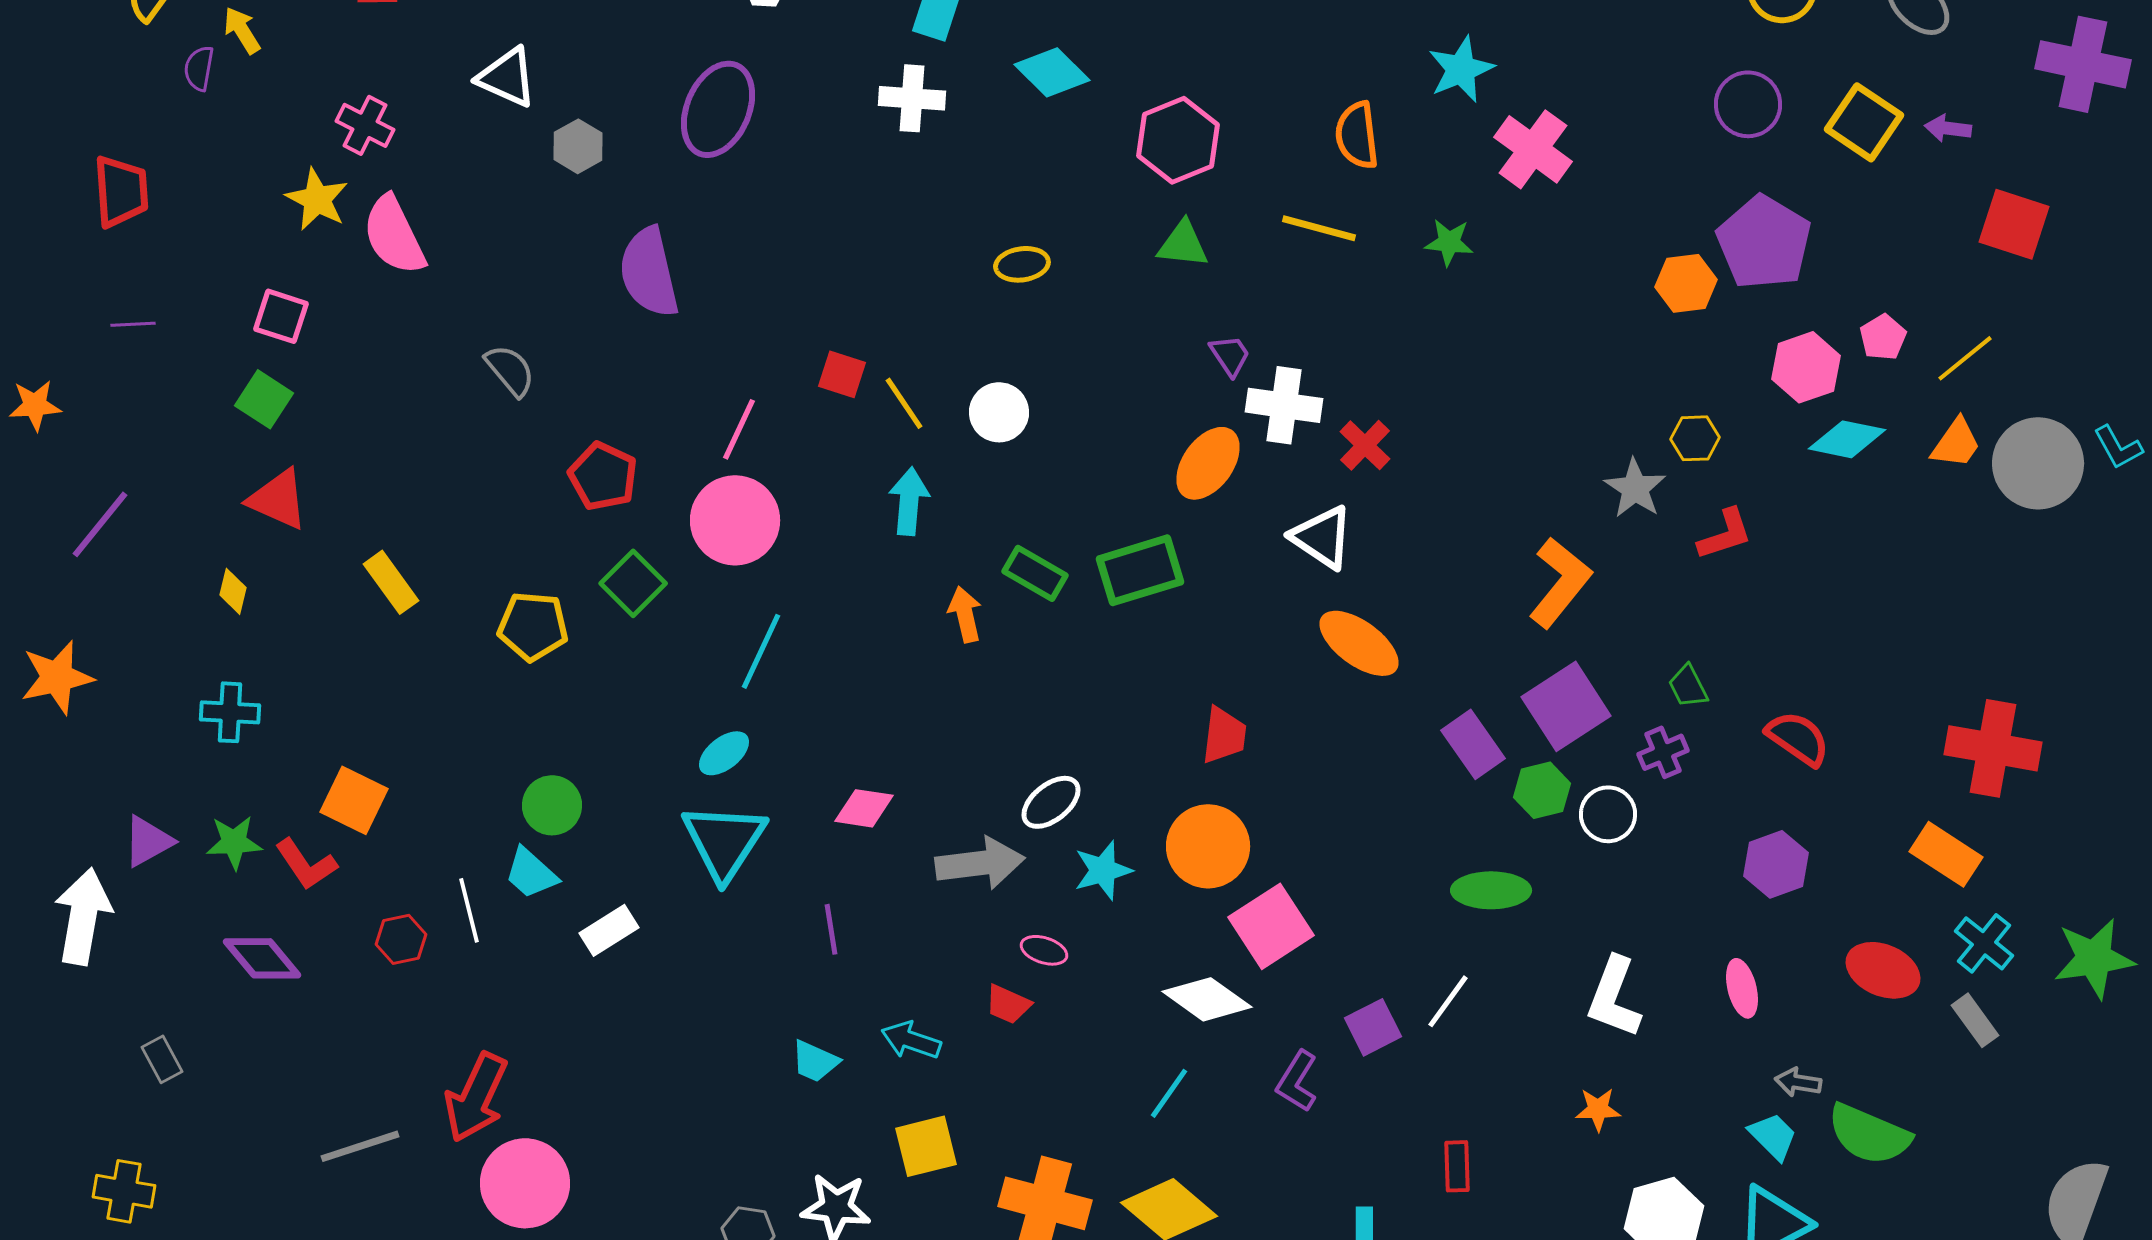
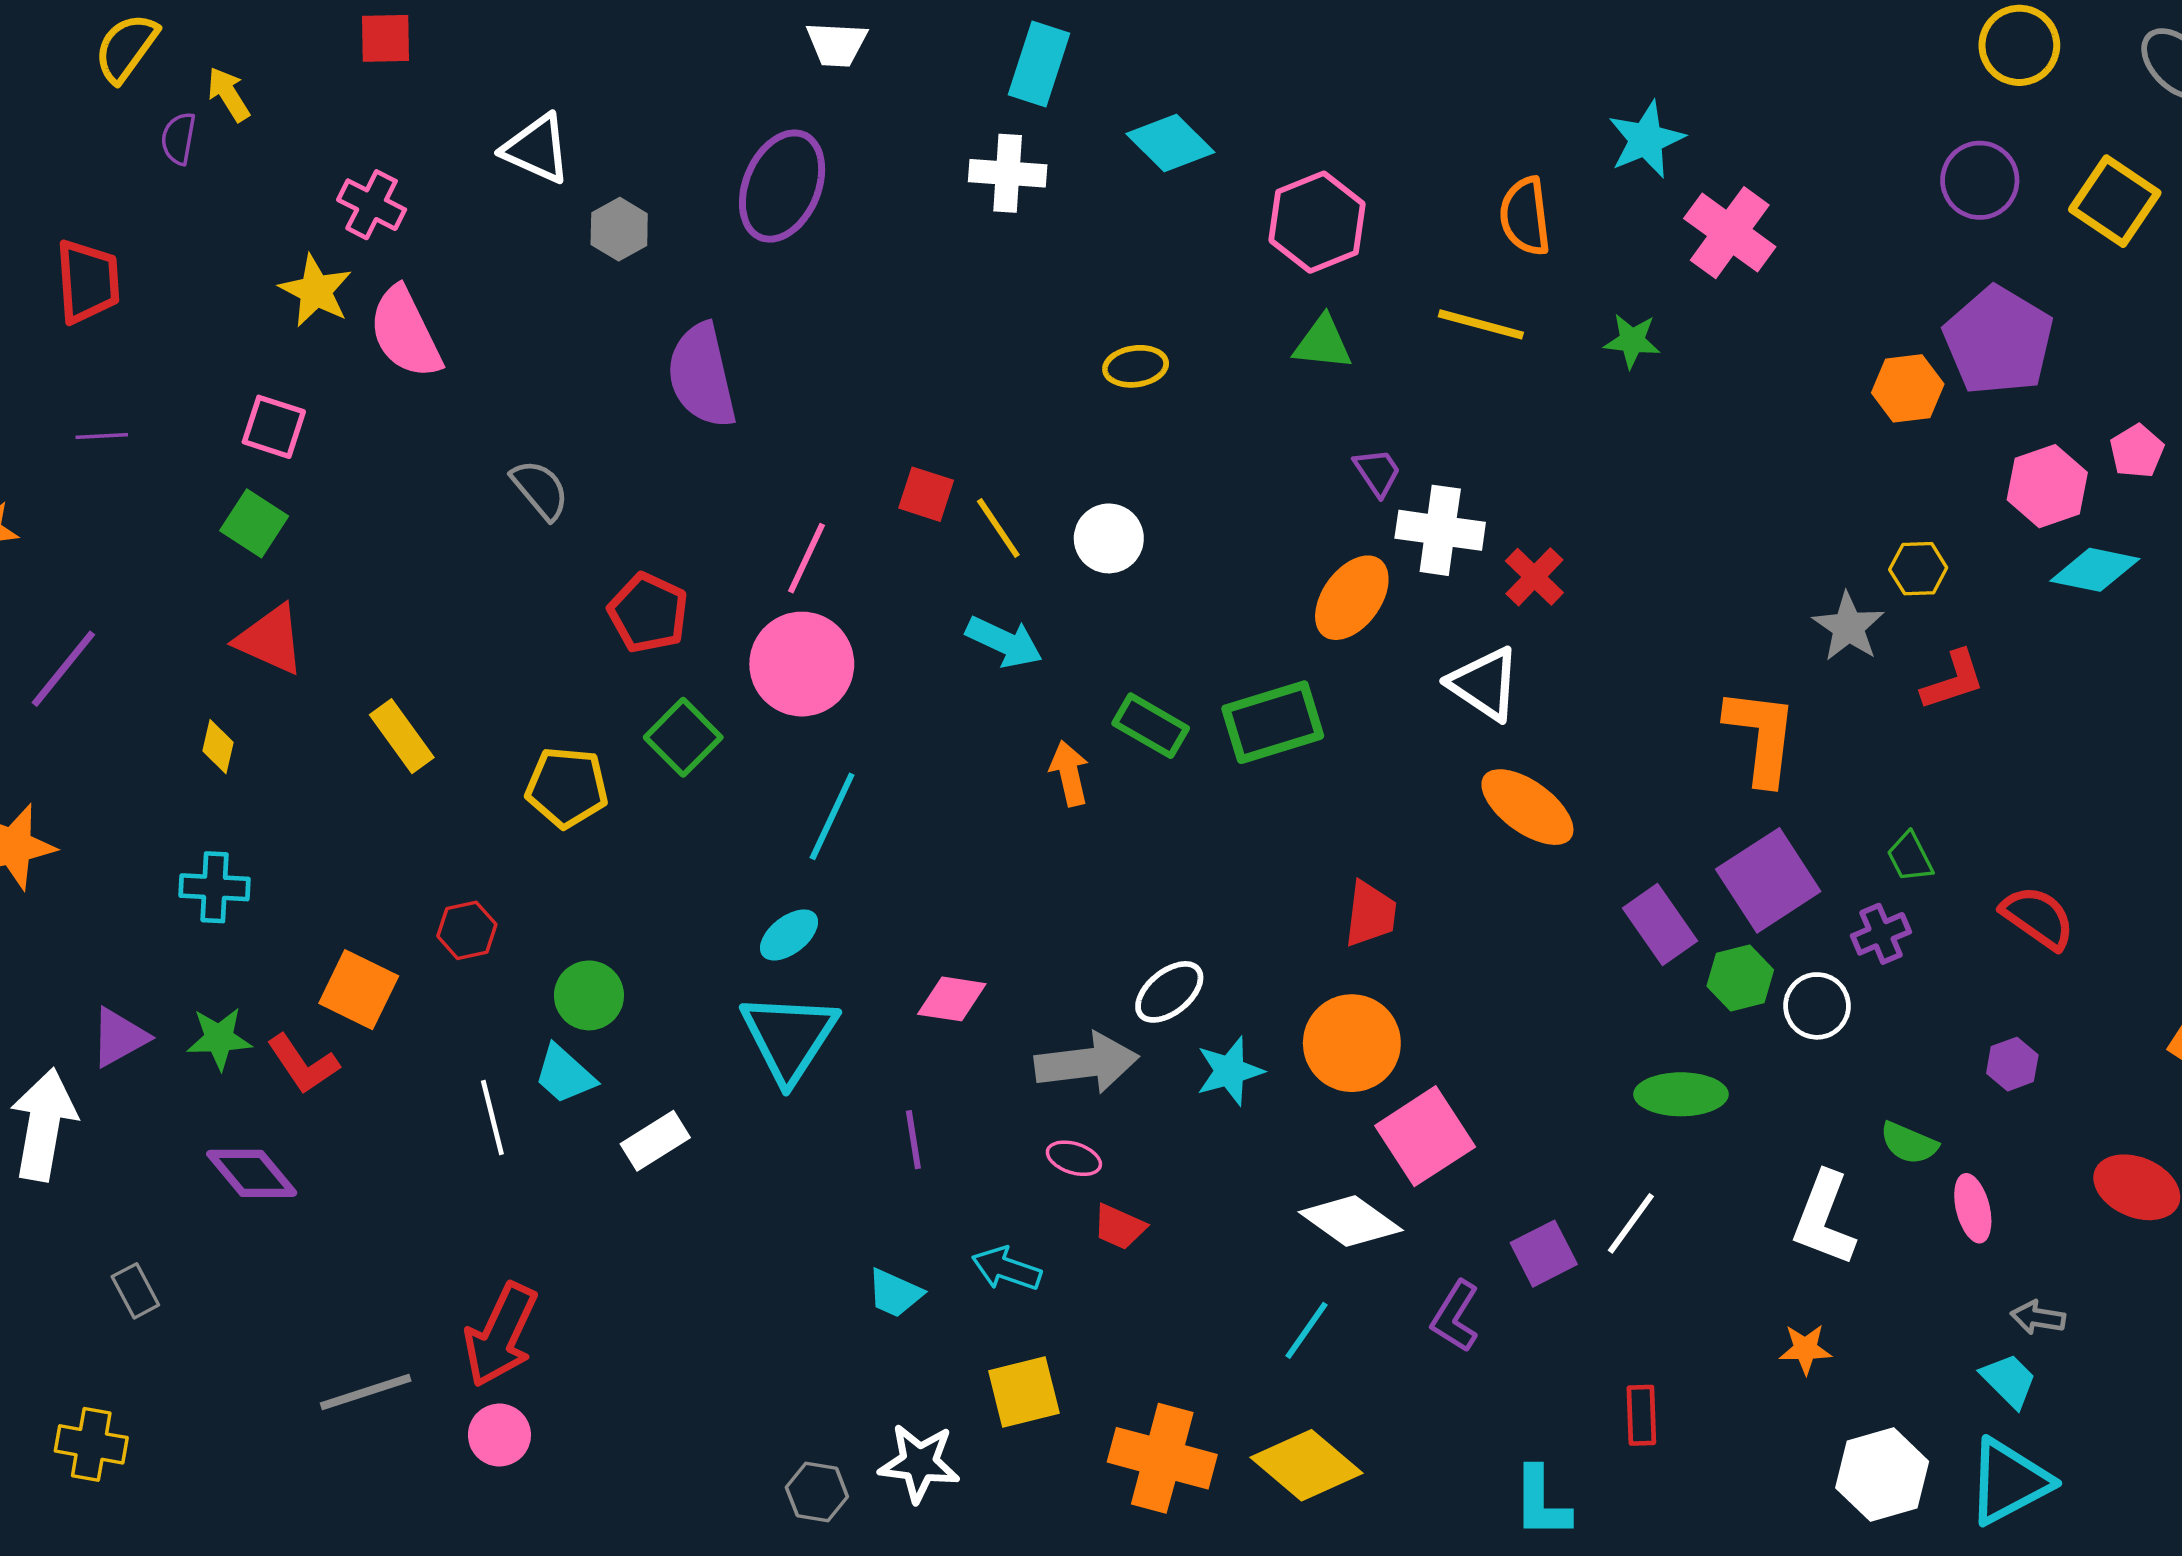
cyan arrow: (909, 501) -> (1004, 642), turned 110
orange L-shape: (1560, 582) -> (1761, 736), turned -32
purple hexagon: (1776, 864) -> (2012, 1064), size x0.7
red hexagon: (401, 939) -> (467, 930), moved
pink ellipse: (1044, 950) -> (1074, 1158), moved
green semicircle: (1869, 1134) -> (1909, 1143), moved, size x0.6
pink circle: (525, 1183) -> (499, 1435), moved, size x0.6

